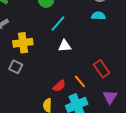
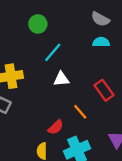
red rectangle: (102, 69) -> (104, 90), moved
orange line: (80, 81) -> (80, 112), moved

